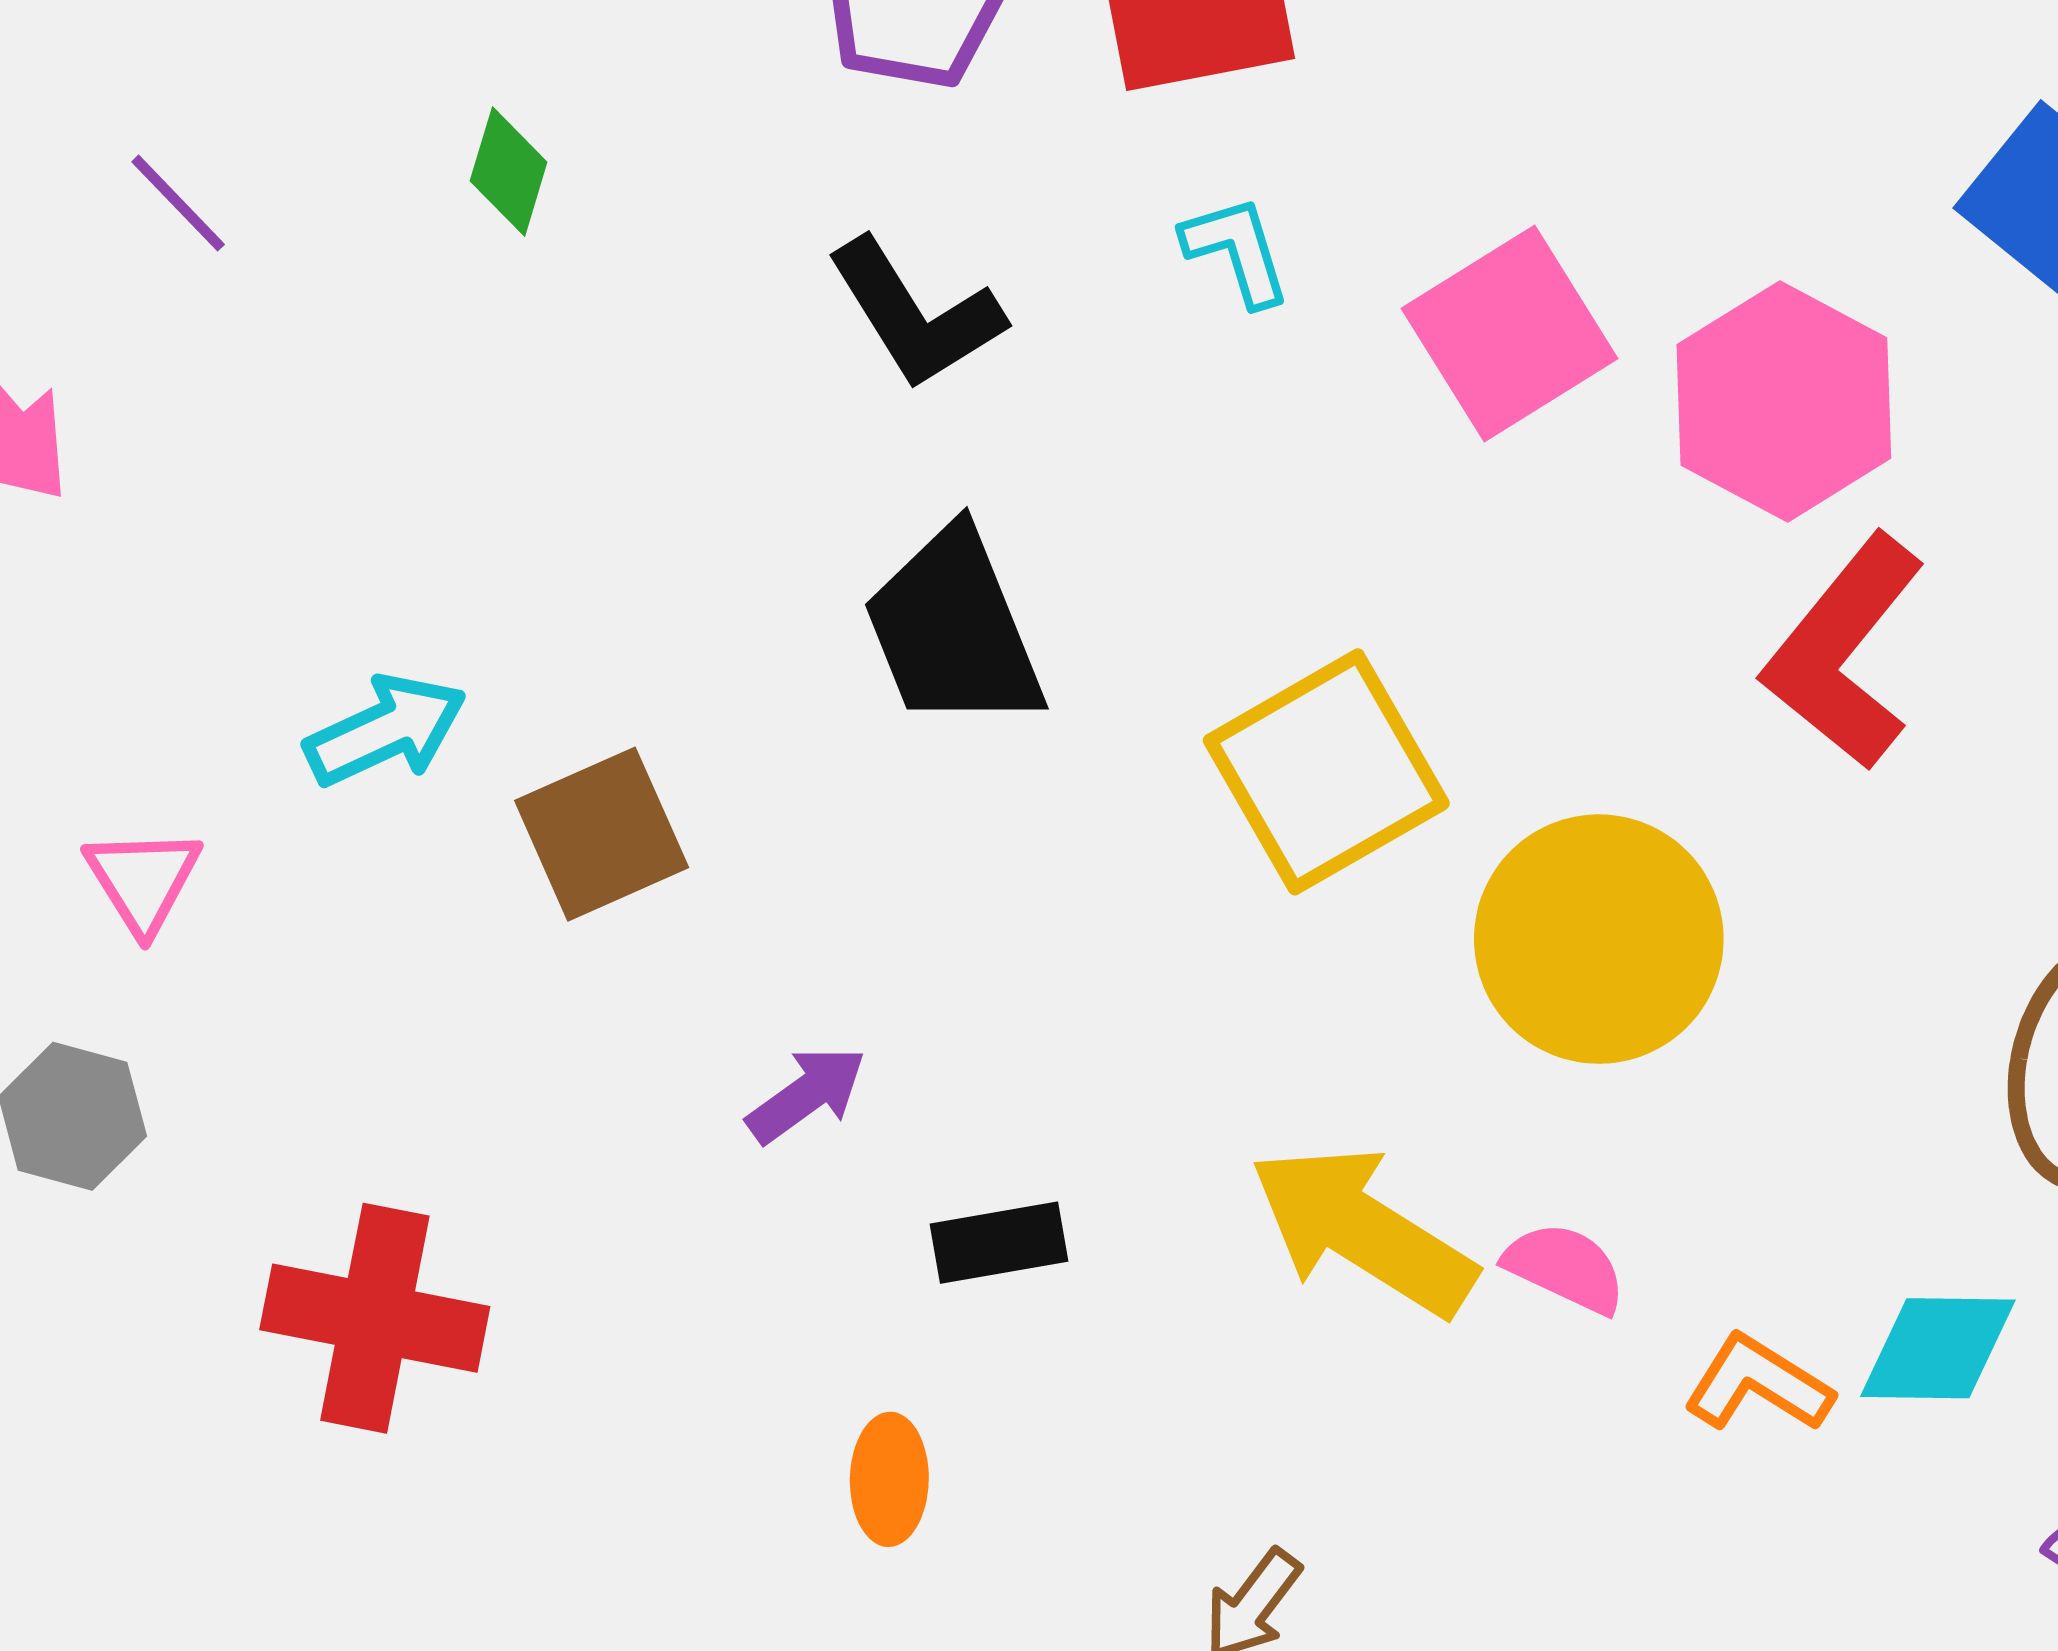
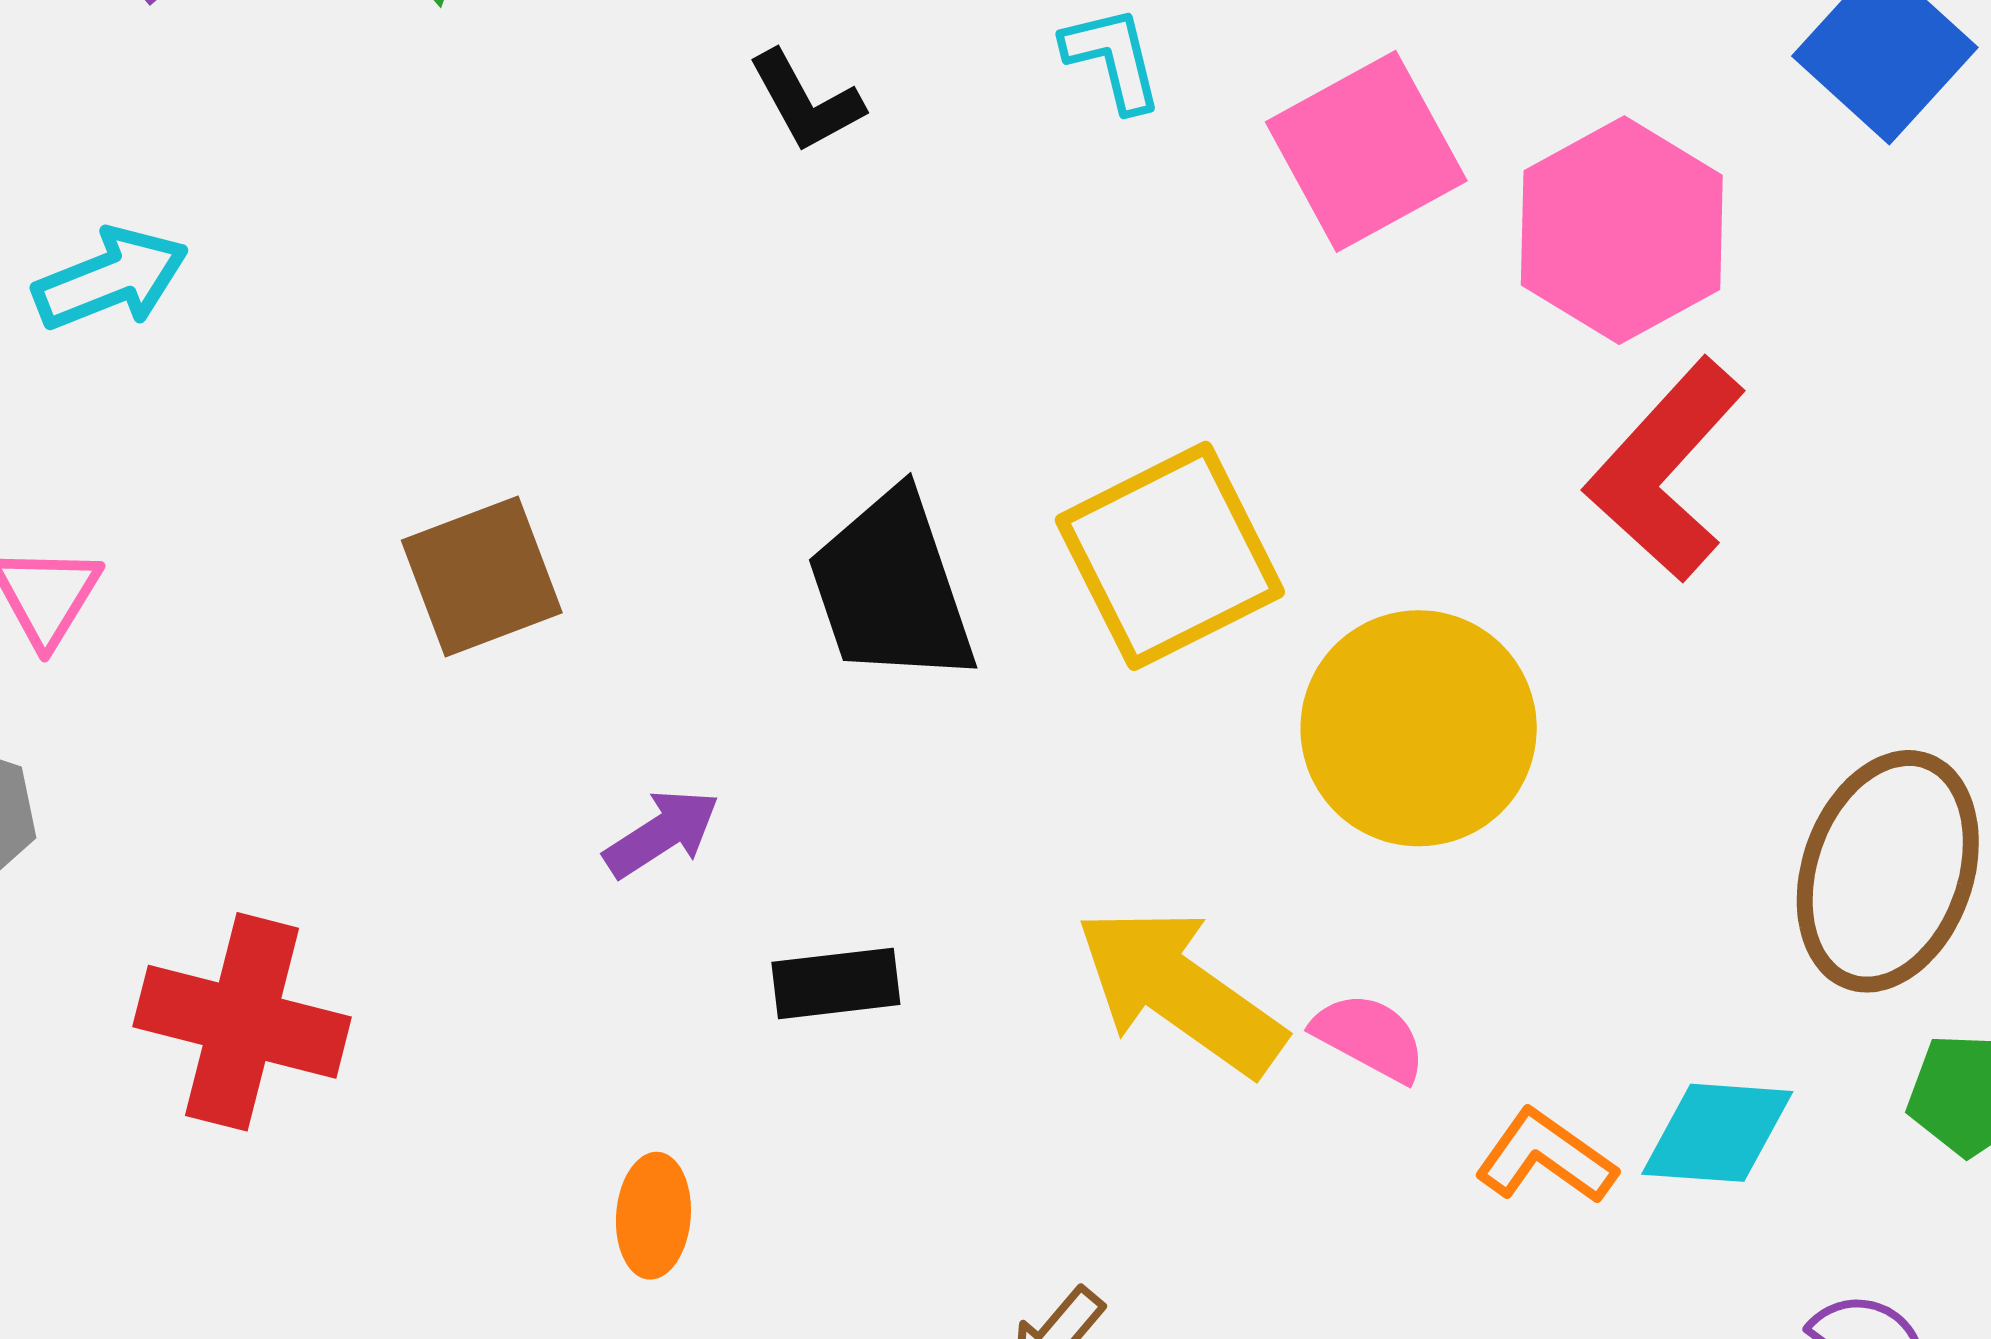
black L-shape: (915, 314) -> (806, 102), size x0.7
black trapezoid: (954, 630) -> (891, 588), moved
cyan arrow: (386, 730) -> (111, 279), moved
orange ellipse: (889, 1479) -> (653, 1216), moved

